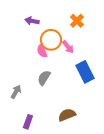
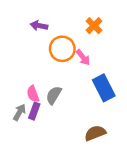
pink semicircle: (42, 51) -> (33, 94), moved
brown semicircle: (67, 115) -> (95, 133), moved
purple rectangle: (28, 122) -> (34, 111), moved

